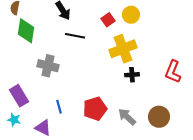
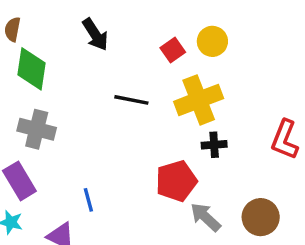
black line: (75, 36) -> (131, 100), moved
gray cross: (48, 66) -> (37, 129), moved
red pentagon: (95, 109) -> (176, 181), moved

